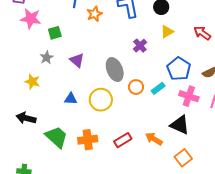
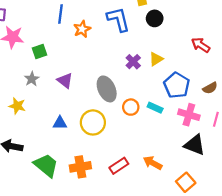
yellow triangle: (167, 32) -> (156, 59), moved
cyan rectangle: (158, 88) -> (155, 108), turned 64
black triangle: (180, 125) -> (195, 145), moved

